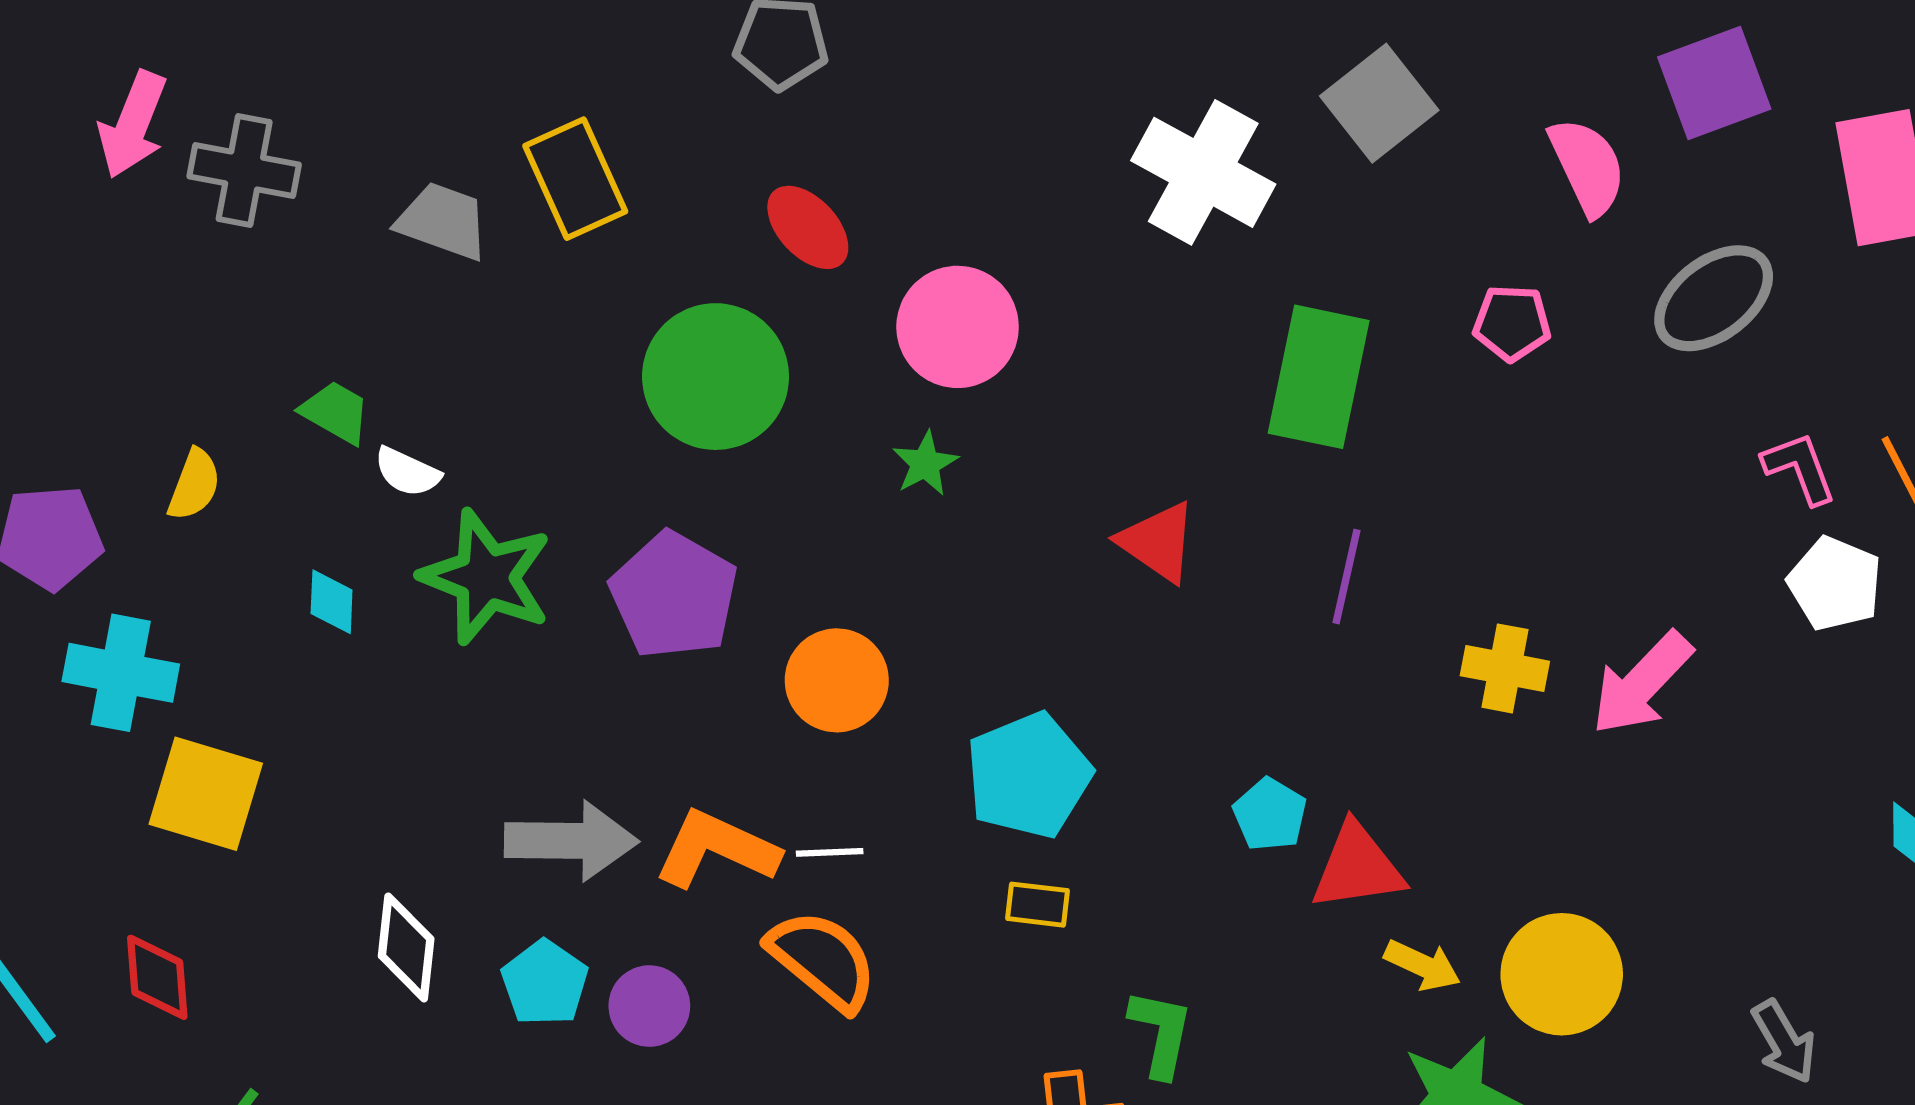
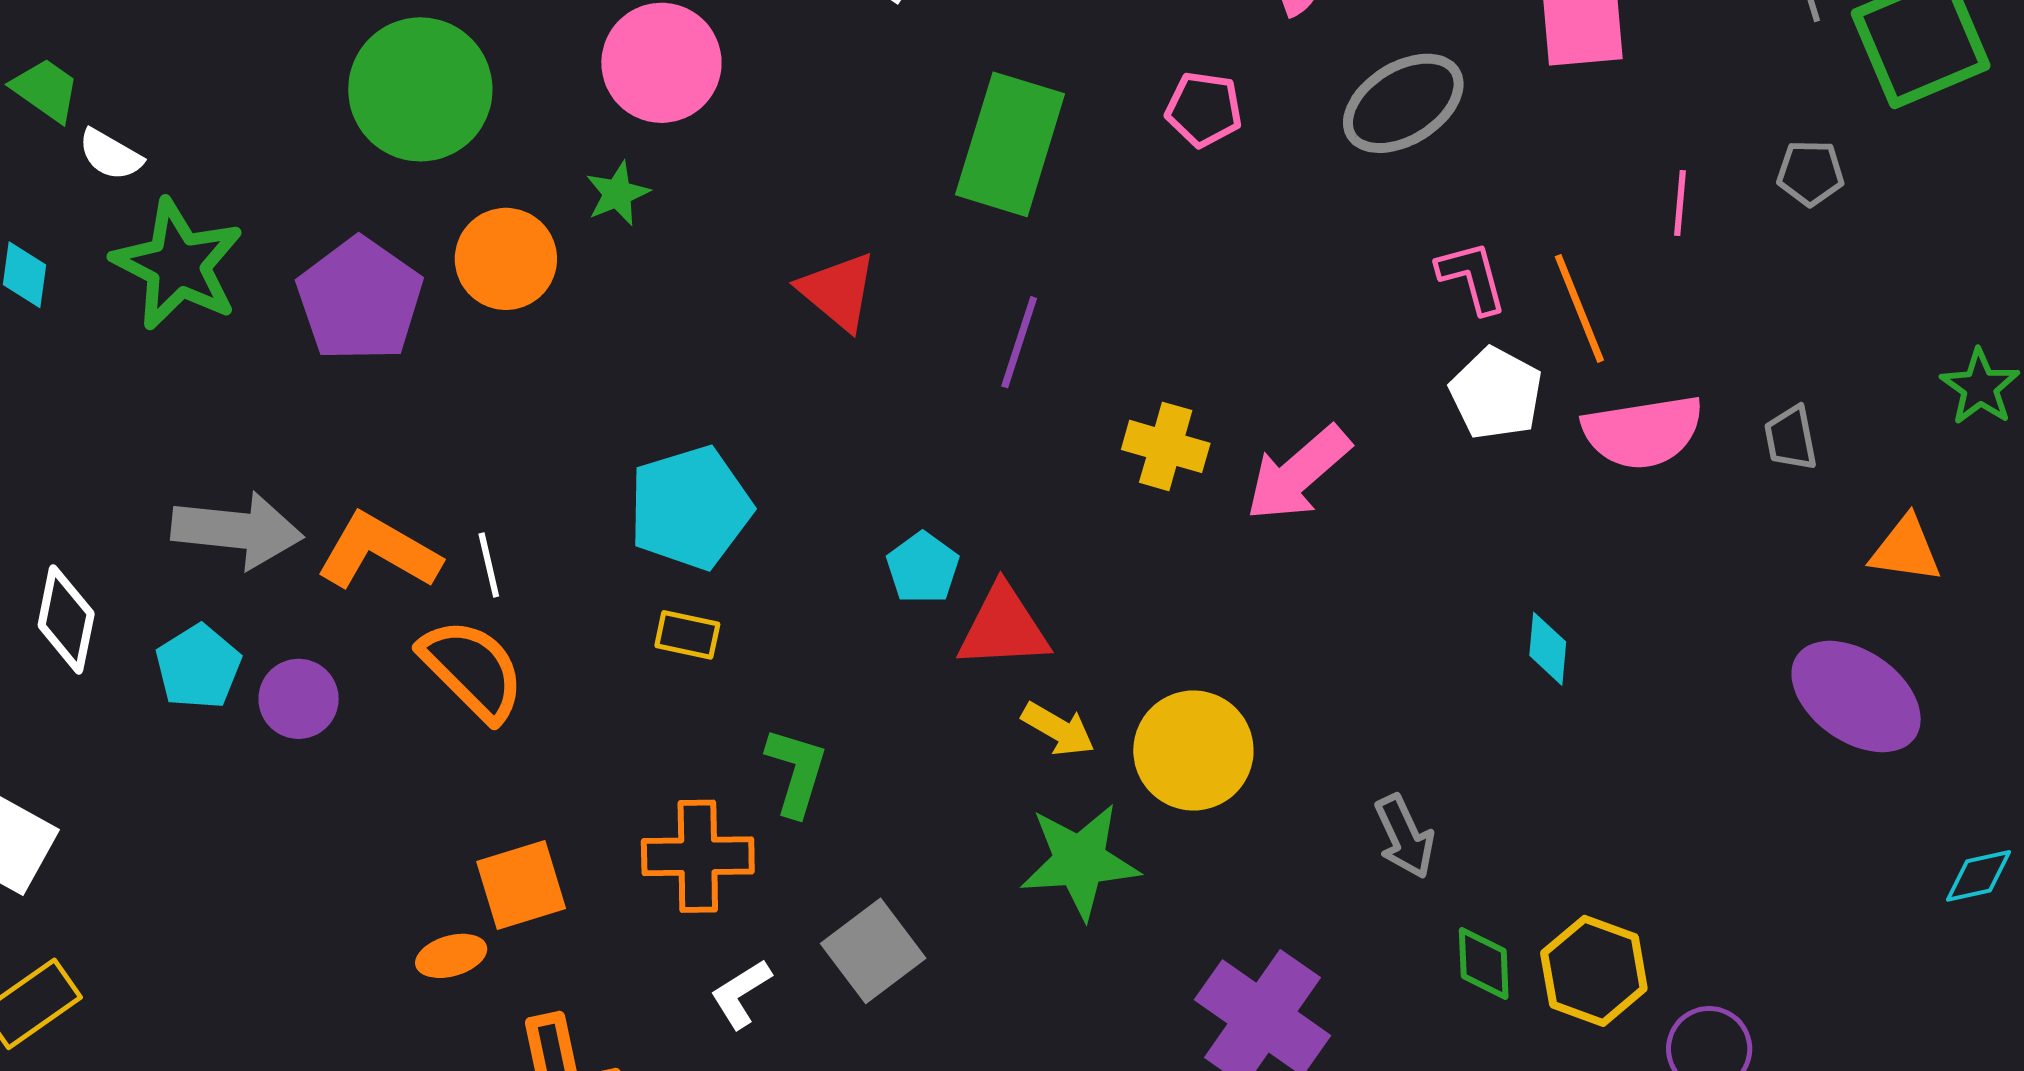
orange circle: (837, 680) -> (506, 259), moved
white line: (830, 852) -> (489, 565), turned 74

